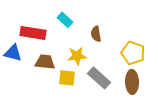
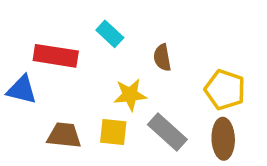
brown trapezoid: (45, 62) -> (64, 135), moved

